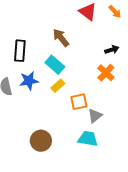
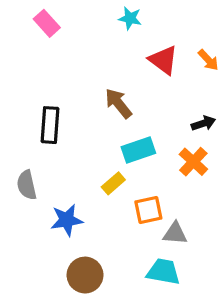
cyan rectangle: (55, 65) -> (138, 150), moved, turned -60
blue star: (29, 81) -> (67, 220), moved
gray triangle: (95, 116) -> (175, 233), turned 42

